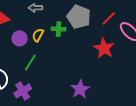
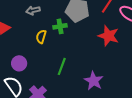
purple circle: (20, 38) -> (19, 63), moved
green line: (30, 63) -> (62, 66), moved

